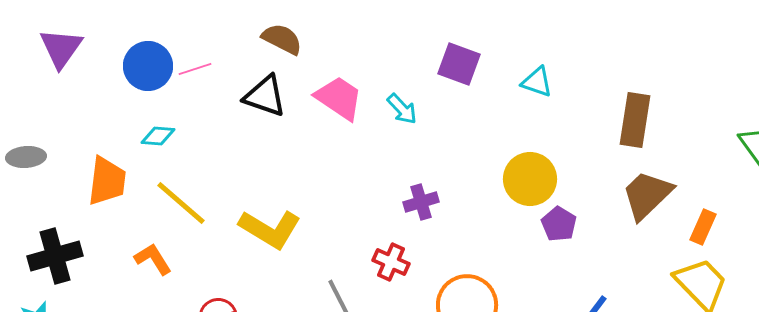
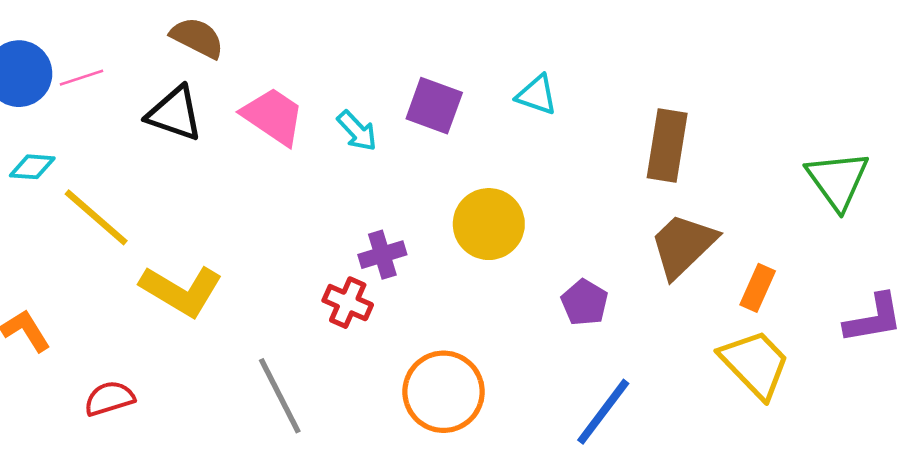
purple square: (459, 64) -> (434, 106), moved
yellow circle: (530, 179) -> (489, 224), moved
yellow line: (181, 203) -> (96, 217), moved
purple pentagon: (559, 224) -> (585, 303), moved
red cross: (391, 262) -> (348, 303), moved

